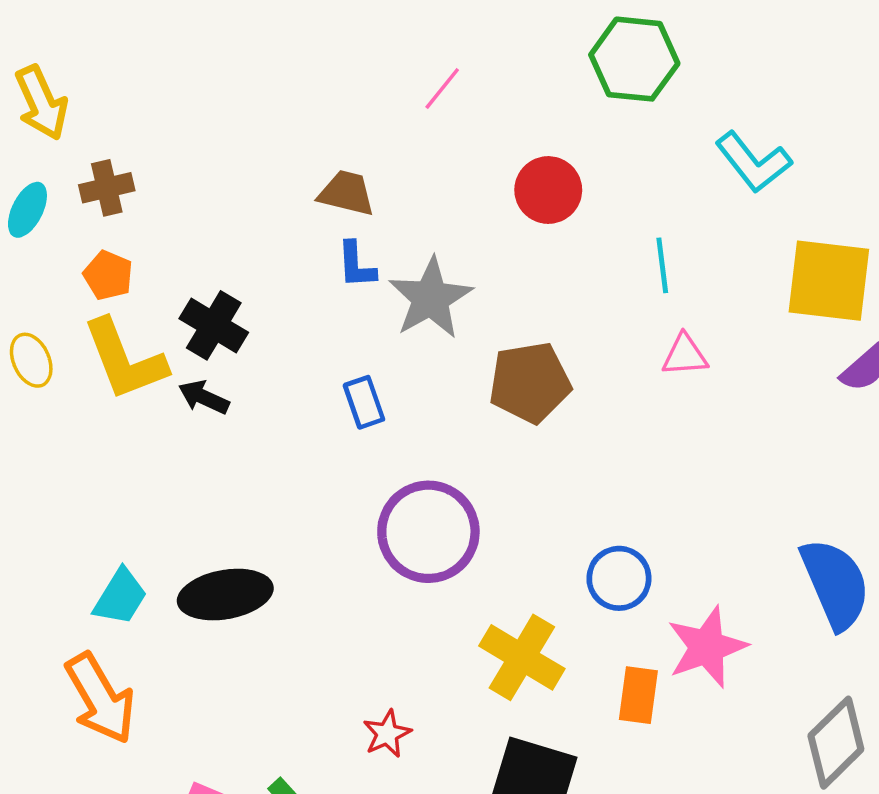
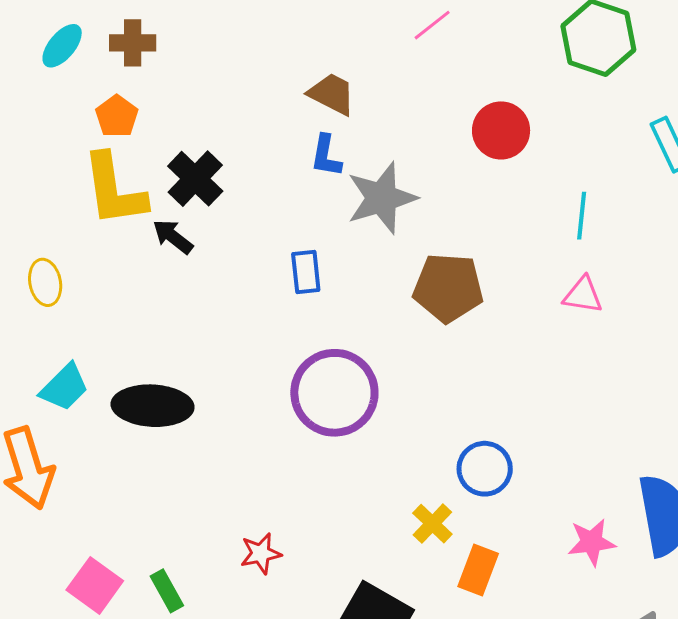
yellow ellipse: (31, 360) -> (45, 282), moved
pink star: (707, 647) -> (592, 542), moved, size x0.7
yellow cross: (522, 657) -> (432, 524), moved, size x0.6

